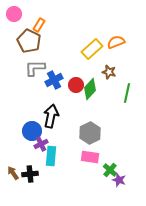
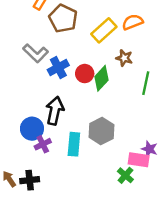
brown pentagon: (29, 41) -> (63, 18), moved
gray L-shape: (35, 68) -> (36, 53), turned -135
cyan rectangle: (51, 156) -> (74, 144), moved
pink rectangle: (90, 157) -> (139, 160), moved
purple star: (119, 180) -> (149, 149), moved

